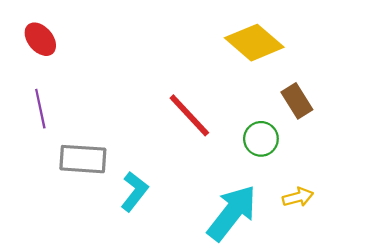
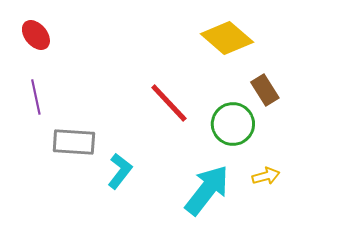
green circle: (261, 139) -> (233, 124), size x1.4

